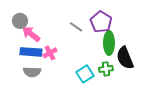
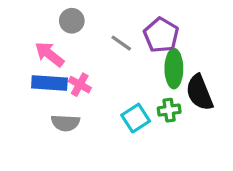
gray circle: (20, 21) -> (72, 21), moved
pink cross: (50, 53) -> (80, 85), turned -32
gray semicircle: (32, 72) -> (65, 123), moved

